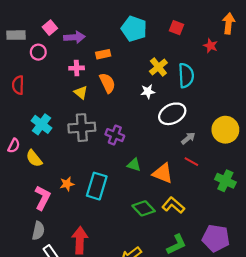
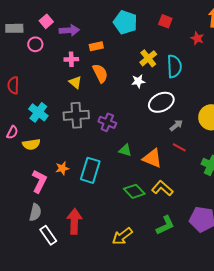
red semicircle: (18, 85) -> (13, 85), moved
yellow semicircle: (34, 158) -> (31, 144), turned -60

